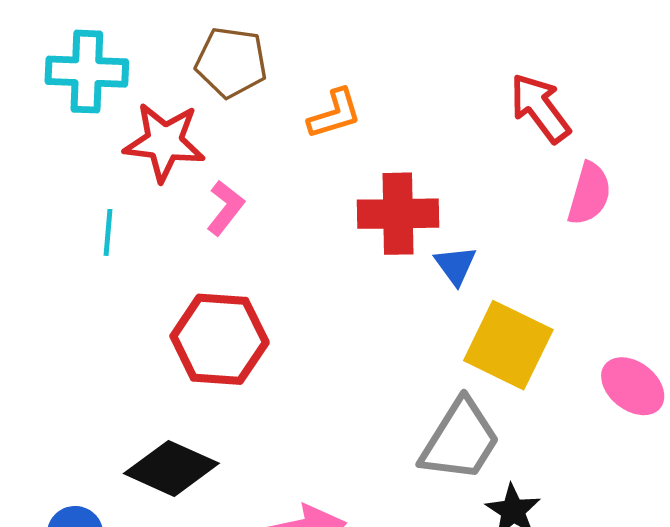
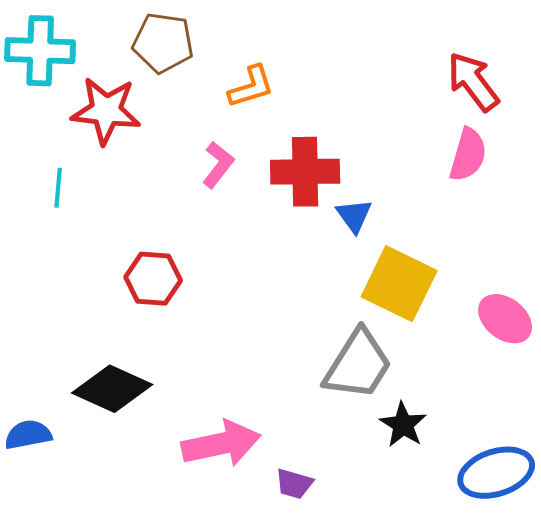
red arrow: (540, 108) -> (473, 82), moved
pink L-shape: (225, 208) -> (218, 165), moved
red hexagon: (220, 339) -> (153, 279), size x0.7

